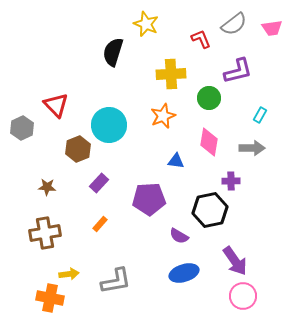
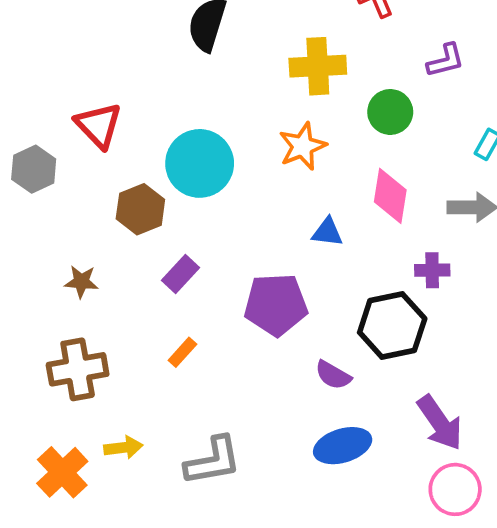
purple L-shape: (238, 71) -> (446, 60), size x0.7
orange cross: (50, 298) -> (62, 472), moved, turned 36

